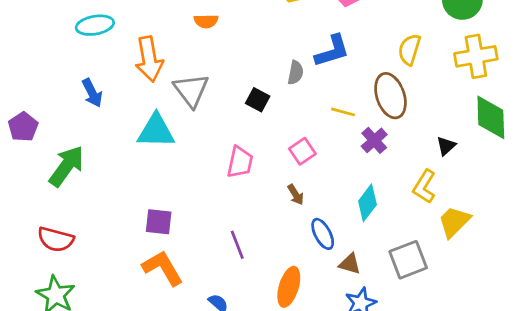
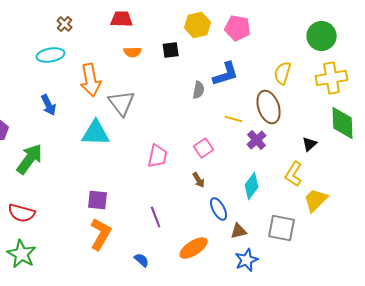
black square: (258, 100) -> (171, 50), moved, turned -36
gray square: (408, 260) -> (282, 228), turned 32
brown triangle: (350, 264) -> (239, 231), turned -30
orange L-shape: (163, 268) -> (101, 234), turned 60
orange ellipse: (289, 287) -> (194, 248), turned 40

